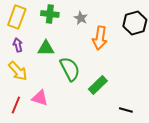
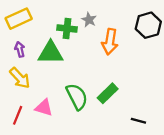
green cross: (50, 14) -> (67, 29), moved
yellow rectangle: (17, 17) -> (19, 19), turned 45
green triangle: (46, 48) -> (51, 53), size x1.4
green semicircle: (70, 69) -> (77, 97), moved

